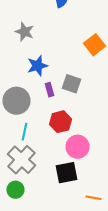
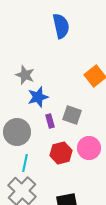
gray star: (24, 32) -> (25, 75), moved
pink circle: (78, 147) -> (89, 148), moved

